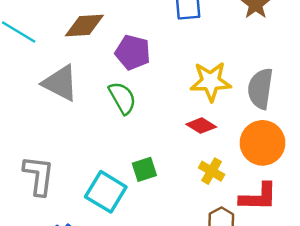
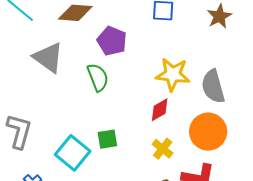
gray semicircle: (260, 89) -> (213, 86), turned -32
red diamond: (201, 126) -> (160, 110), turned -70

